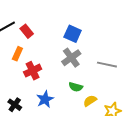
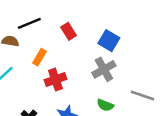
red rectangle: (27, 31) -> (69, 31), moved
gray line: (107, 65) -> (143, 96), moved

